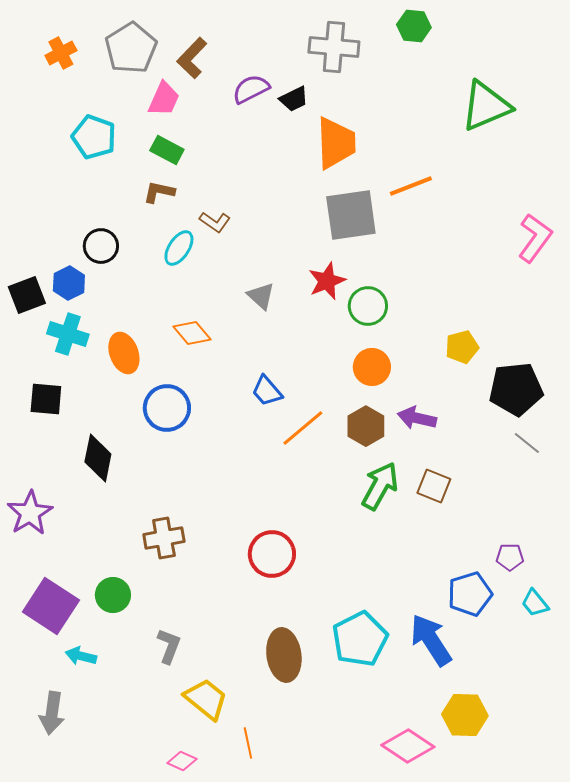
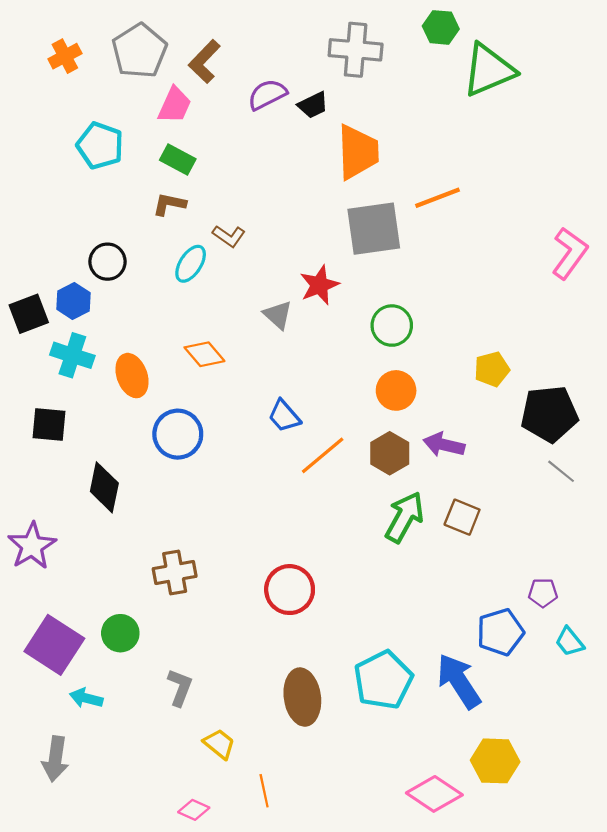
green triangle: (486, 106) -> (489, 70), moved
red star: (327, 281) -> (319, 285), moved
yellow trapezoid: (206, 699) -> (219, 744), size x0.7

